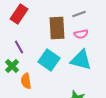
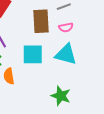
cyan square: (49, 60) -> (33, 54), turned -35

